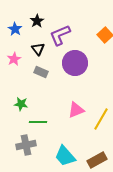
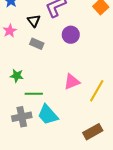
purple circle: (75, 63) -> (71, 35), size x0.7
cyan trapezoid: (65, 156) -> (48, 115), moved

